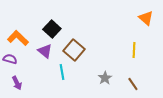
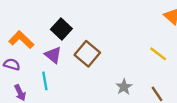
yellow line: (134, 50) -> (158, 54), turned -56
cyan line: (62, 72) -> (45, 81), moved

